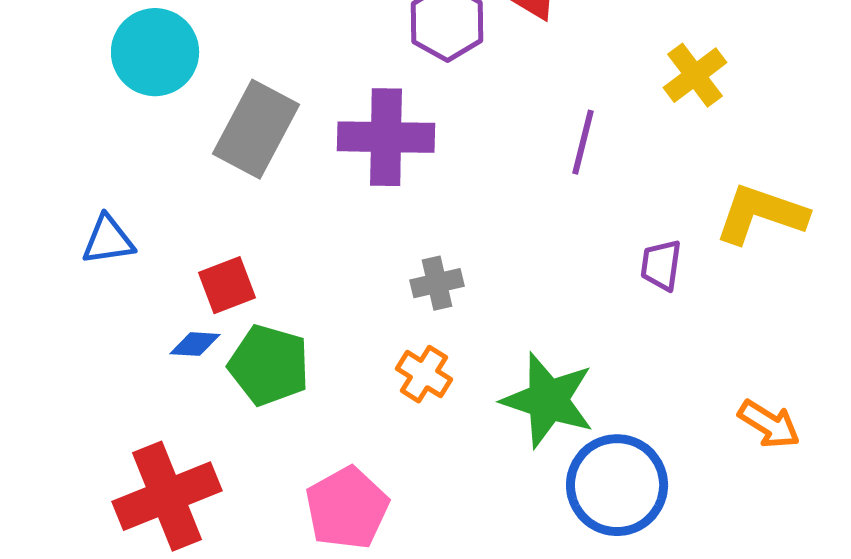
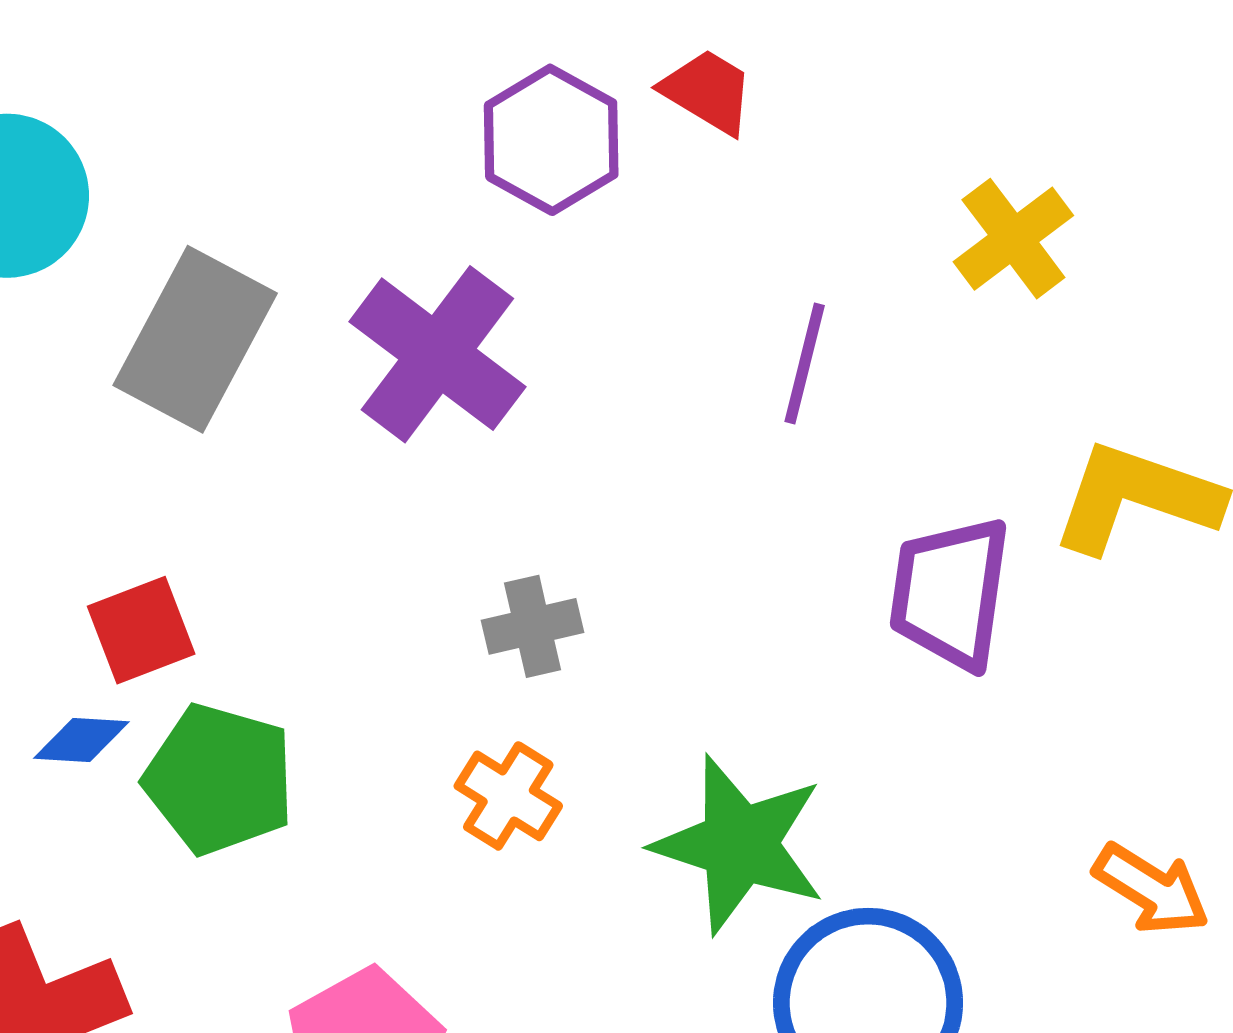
purple cross: (386, 137) -> (437, 354), turned 36
purple trapezoid: (661, 265) -> (950, 593), size x1.6

